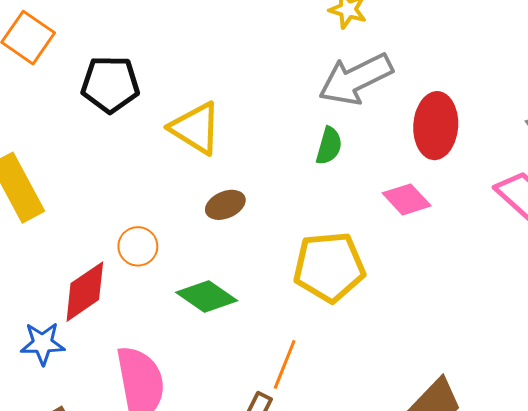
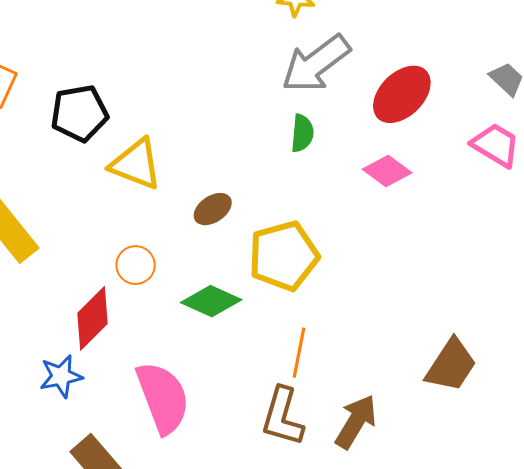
red ellipse: (436, 126) -> (402, 94), turned 52
yellow triangle: (196, 128) -> (136, 164), moved
yellow pentagon: (329, 267) -> (284, 256), moved

